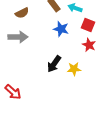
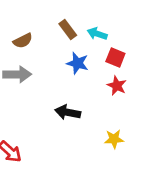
black arrow: (54, 64) -> (68, 112), turned 66
yellow star: (74, 69) -> (114, 139), moved

